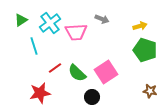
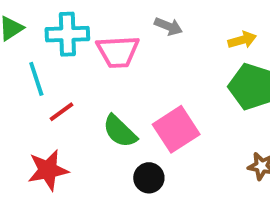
cyan cross: (50, 23) -> (67, 34), turned 35
red line: (55, 68) -> (62, 112), moved

